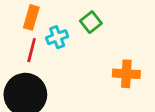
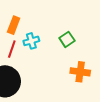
green square: (91, 22) -> (67, 39), moved

